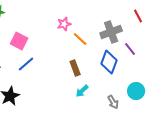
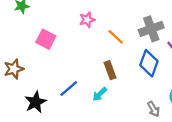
pink star: (64, 24) -> (87, 20), moved
blue line: (26, 64) -> (69, 88), moved
cyan arrow: (82, 91) -> (100, 94), moved

